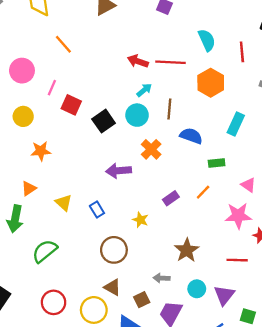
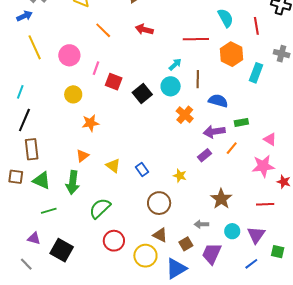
red arrow: (138, 61) -> (144, 30), moved
cyan rectangle: (236, 124) -> (256, 73), moved
purple arrow: (118, 171) -> (214, 132), moved
red circle: (54, 302) -> (114, 241), moved

